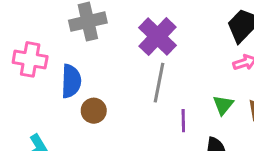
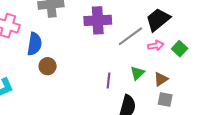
purple cross: (157, 37) -> (98, 20), turned 36
gray line: (159, 83) -> (130, 36), moved, turned 36

